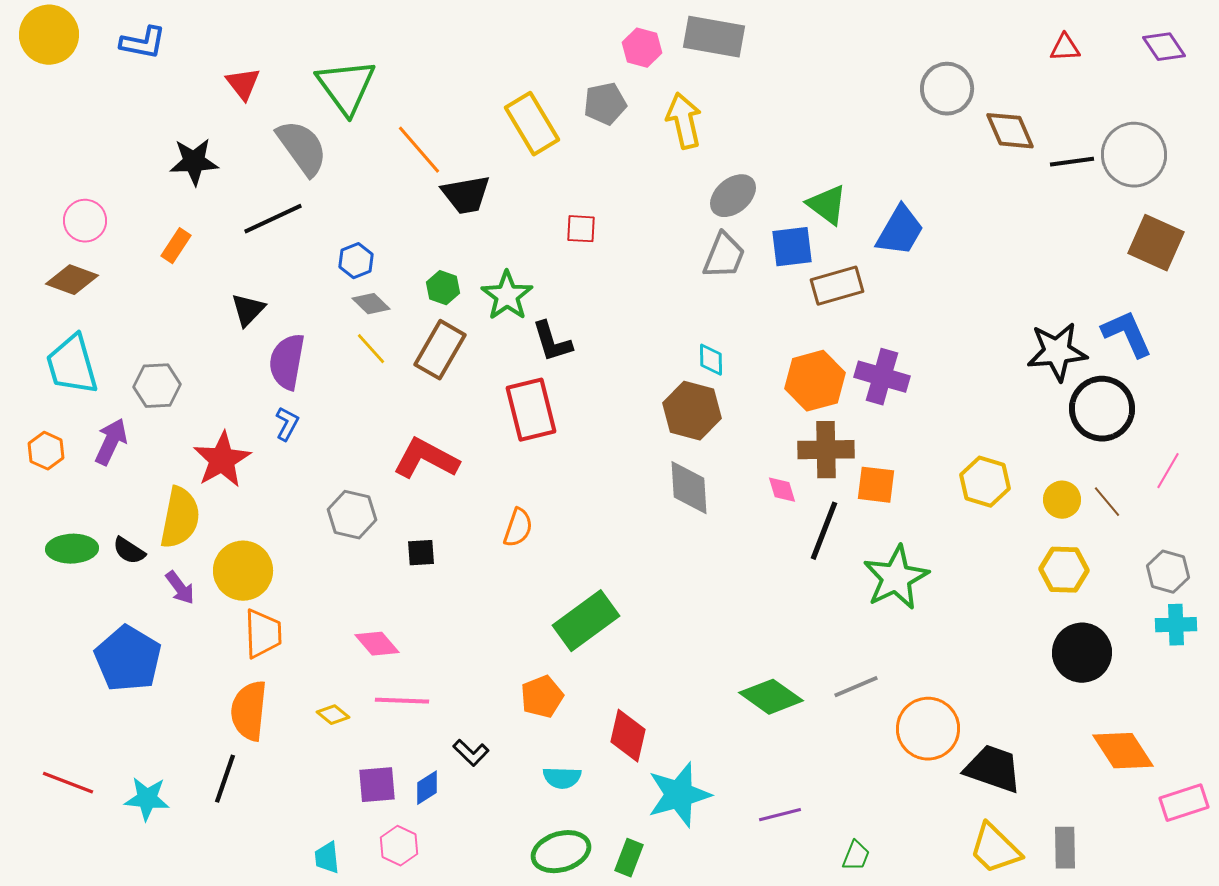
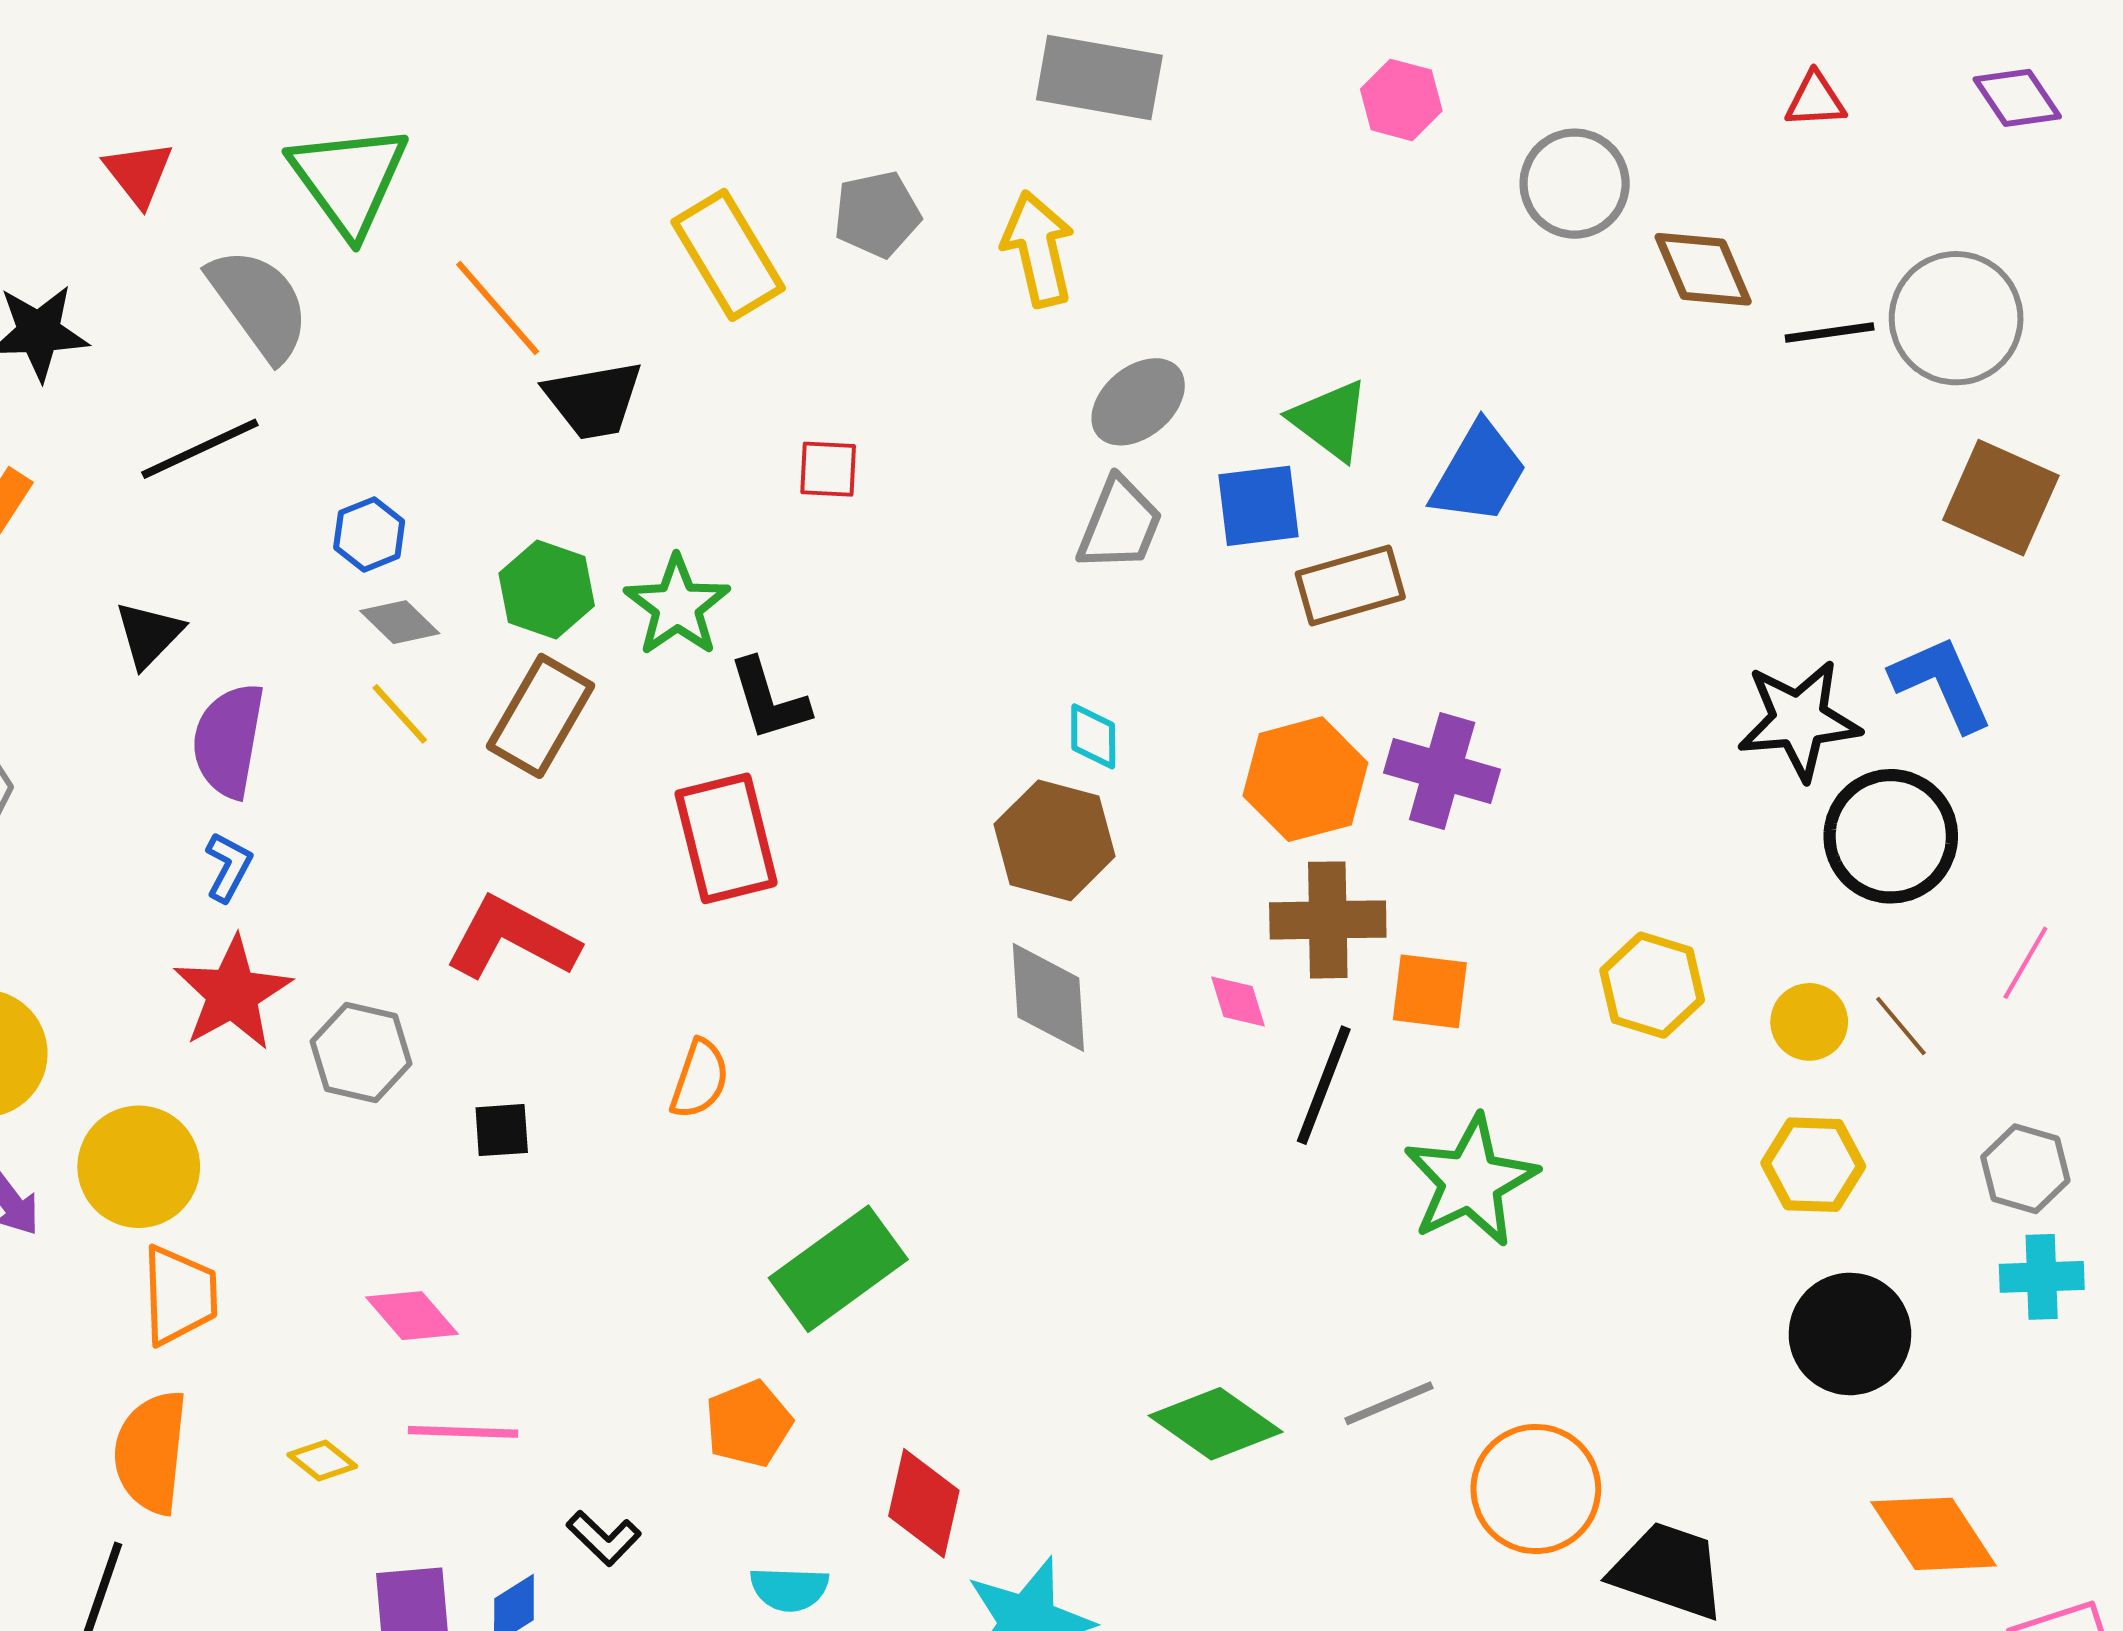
pink hexagon: (642, 48) -> (1401, 100), moved
green hexagon: (443, 288) -> (547, 589), size x1.4
red star: (222, 460) -> (232, 993), moved

